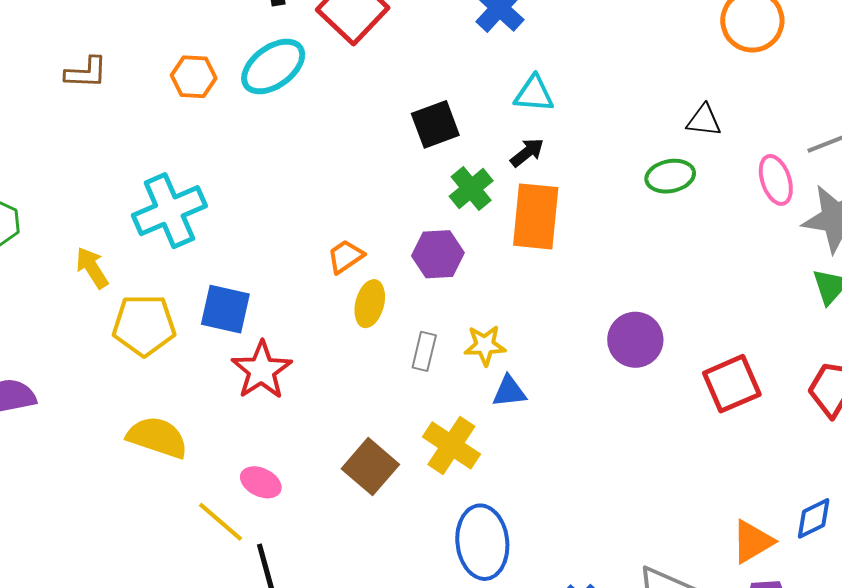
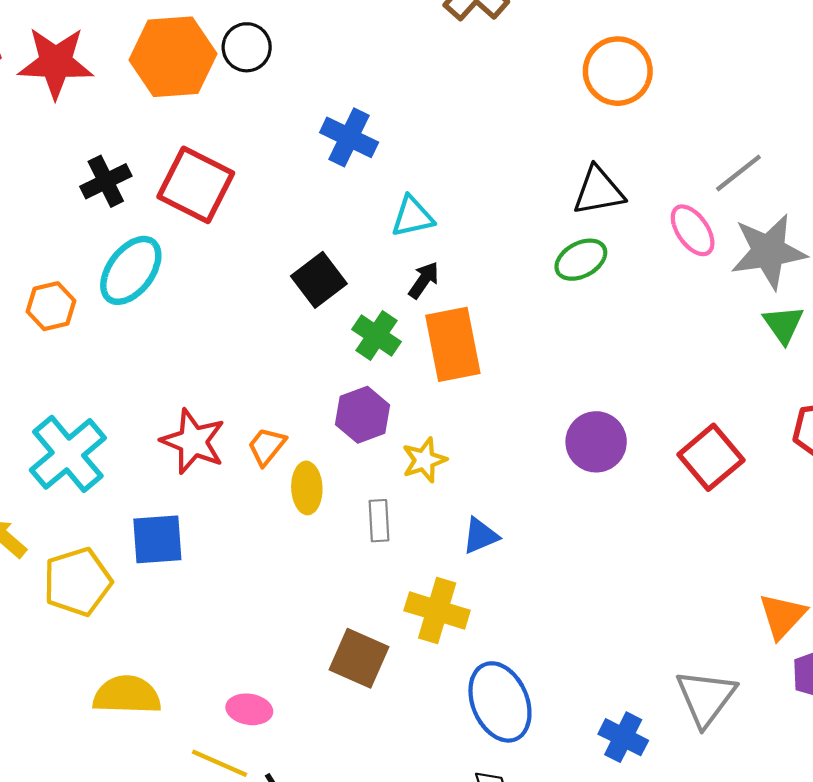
black triangle: (704, 121) -> (599, 191), size x1.4
yellow star: (485, 345) -> (424, 460), moved
red star: (262, 370) -> (193, 441), moved

